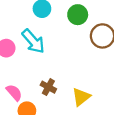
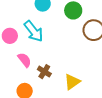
pink semicircle: (14, 93) -> (24, 60), moved

